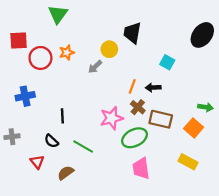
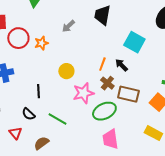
yellow circle: (109, 49) -> (66, 71), moved
orange star: (67, 52) -> (41, 43), moved
cyan square: (167, 62) -> (134, 42), size x1.5
gray arrow: (95, 67) -> (68, 26), moved
black arrow: (153, 87) -> (121, 65), turned 48

